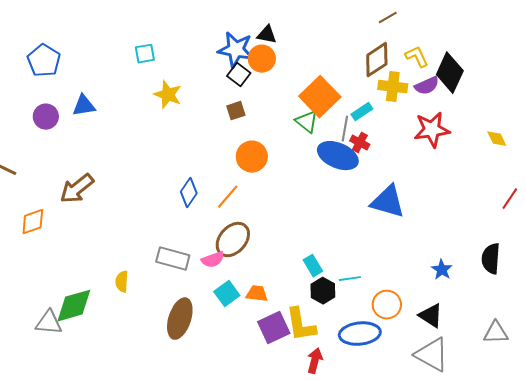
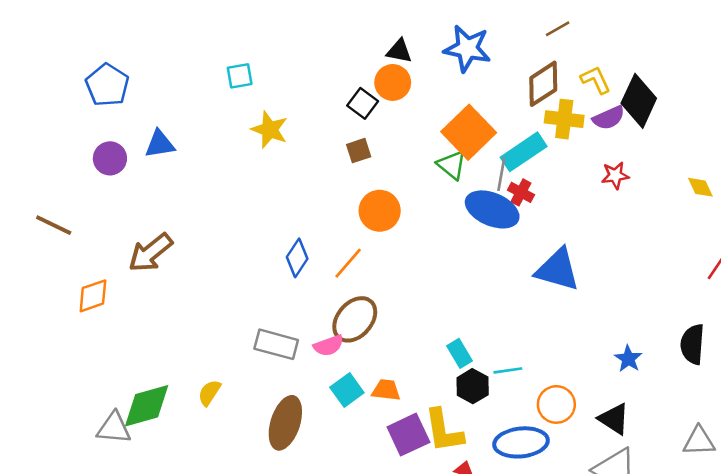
blue star: (236, 50) -> (467, 48), moved
cyan rectangle: (362, 112) -> (524, 152), size x1.6
red star: (432, 130) -> (615, 175), size x0.6
yellow semicircle: (122, 282) -> (209, 393), moved, turned 30

